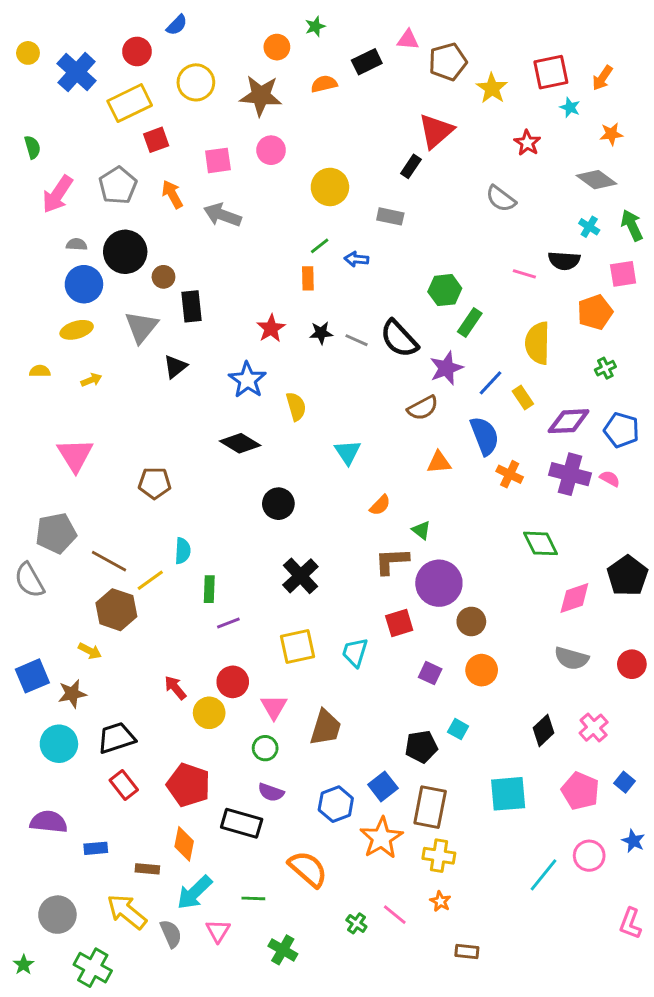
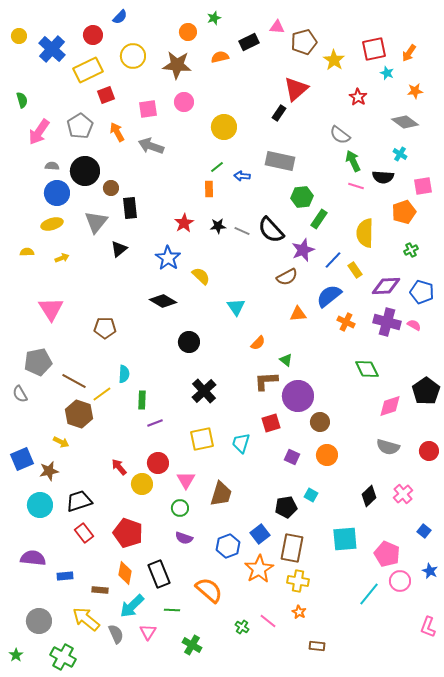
gray rectangle: (390, 216) -> (280, 161), moved, size x1.6
green arrow: (632, 225) -> (353, 161), moved
yellow semicircle: (296, 406) -> (201, 276), turned -30
blue semicircle: (485, 436) -> (329, 296), turned -108
gray semicircle: (29, 580) -> (20, 394), size x0.7
pink pentagon: (580, 791) -> (387, 554), moved
black rectangle: (242, 823) -> (159, 574), moved, turned 52

